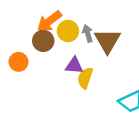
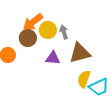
brown triangle: (107, 41) -> (80, 53), moved, turned 45
yellow semicircle: (85, 78) -> (84, 79), moved

